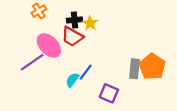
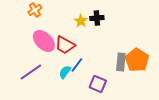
black cross: (74, 20) -> (97, 18), moved
red trapezoid: (72, 37) -> (65, 45), moved
purple line: (32, 62) -> (31, 72), moved

